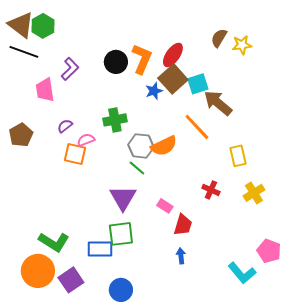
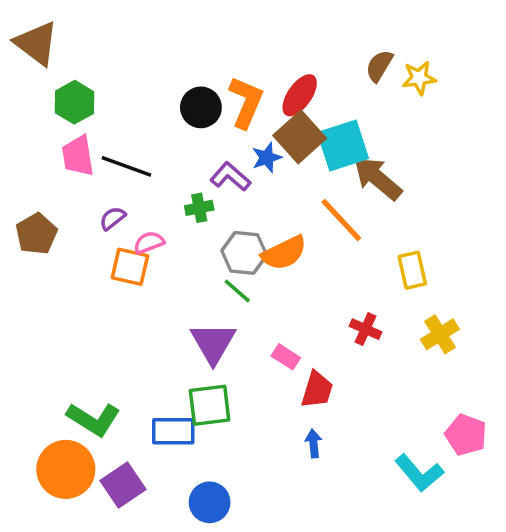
green hexagon: (43, 26) -> (74, 102), moved
black line: (24, 52) -> (126, 166), moved
purple L-shape: (70, 69) -> (230, 177), moved, turned -95
cyan square: (198, 84) -> (343, 145), size x1.4
green cross: (115, 120) -> (199, 208), size x0.7

